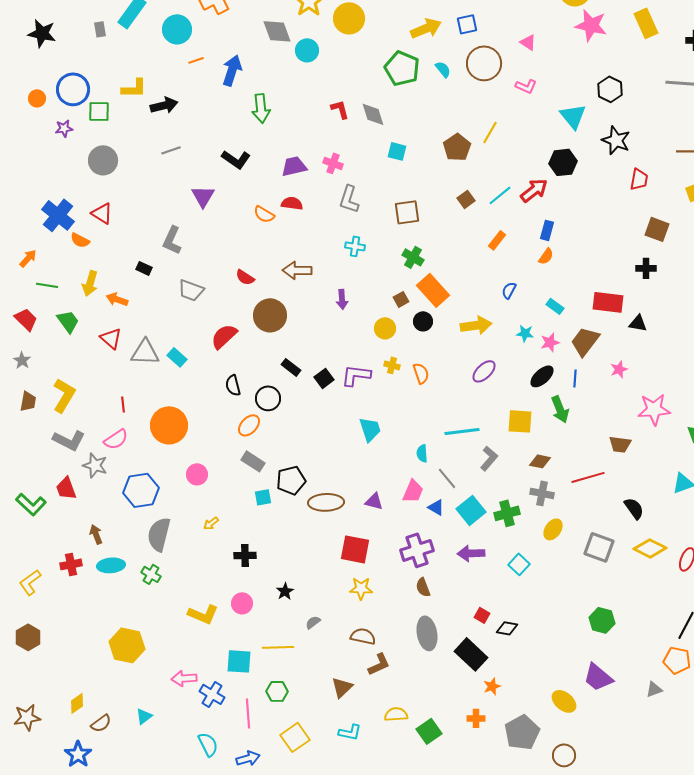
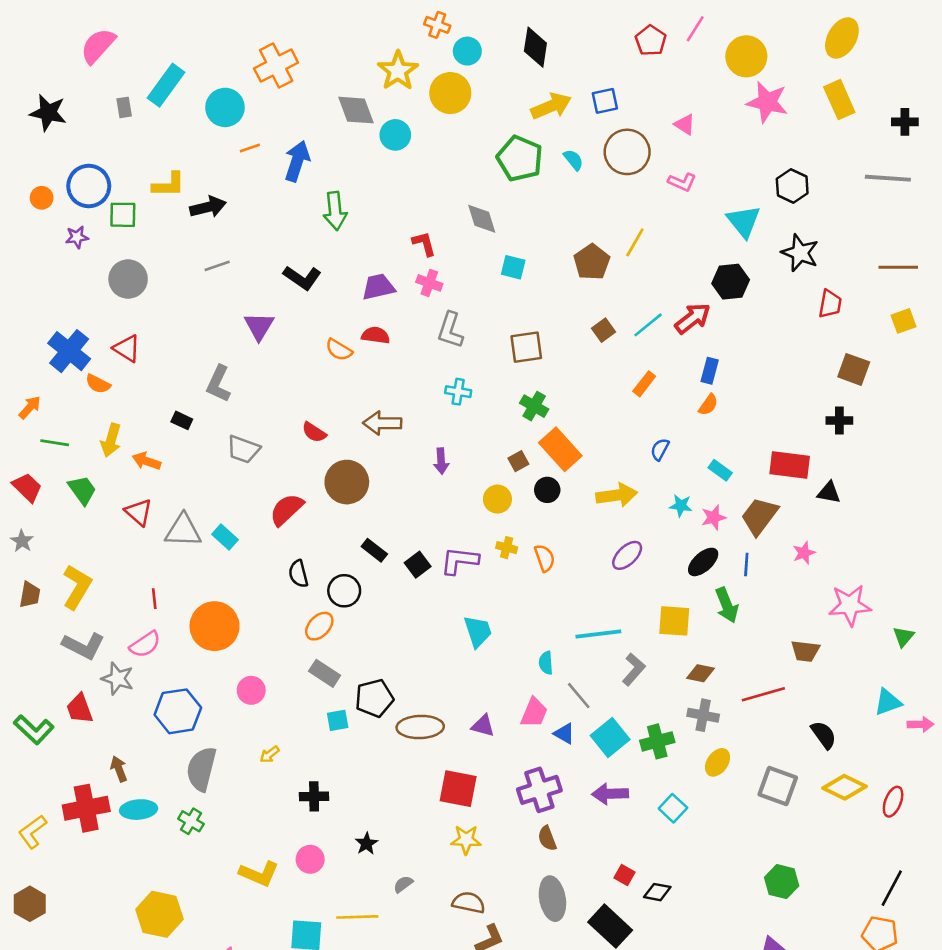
red L-shape: (340, 109) -> (424, 244), moved
red cross: (71, 564) -> (86, 808), size x1.6

